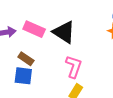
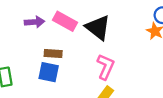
brown rectangle: (26, 59) -> (53, 54), turned -35

